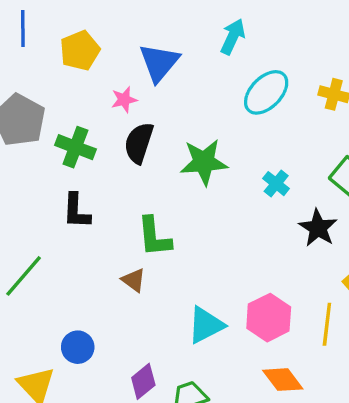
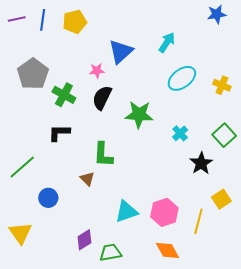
yellow pentagon: (80, 51) -> (75, 22), moved
black L-shape: (76, 211) -> (59, 133), turned 80
blue circle: (78, 347) -> (48, 198), moved

